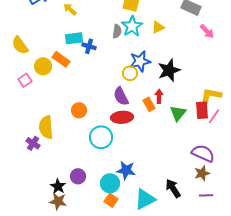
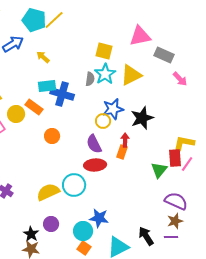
yellow triangle: (158, 27) -> (131, 75), size x1.6
blue cross: (89, 46) -> (62, 94), size x1.6
red arrow: (159, 96) -> (125, 140), moved
orange rectangle: (149, 104) -> (122, 152), turned 48
orange circle: (79, 110) -> (52, 136), moved
green triangle: (178, 113) -> (159, 170), moved
yellow semicircle: (46, 127) -> (48, 192), moved, turned 70
purple line: (206, 195) -> (171, 237), moved

